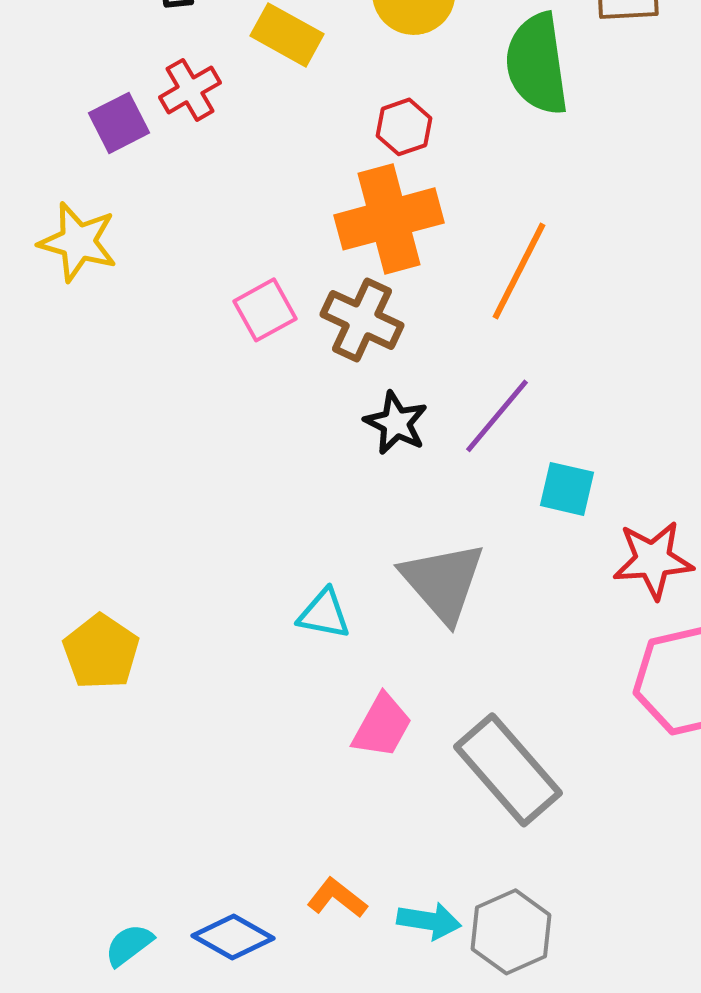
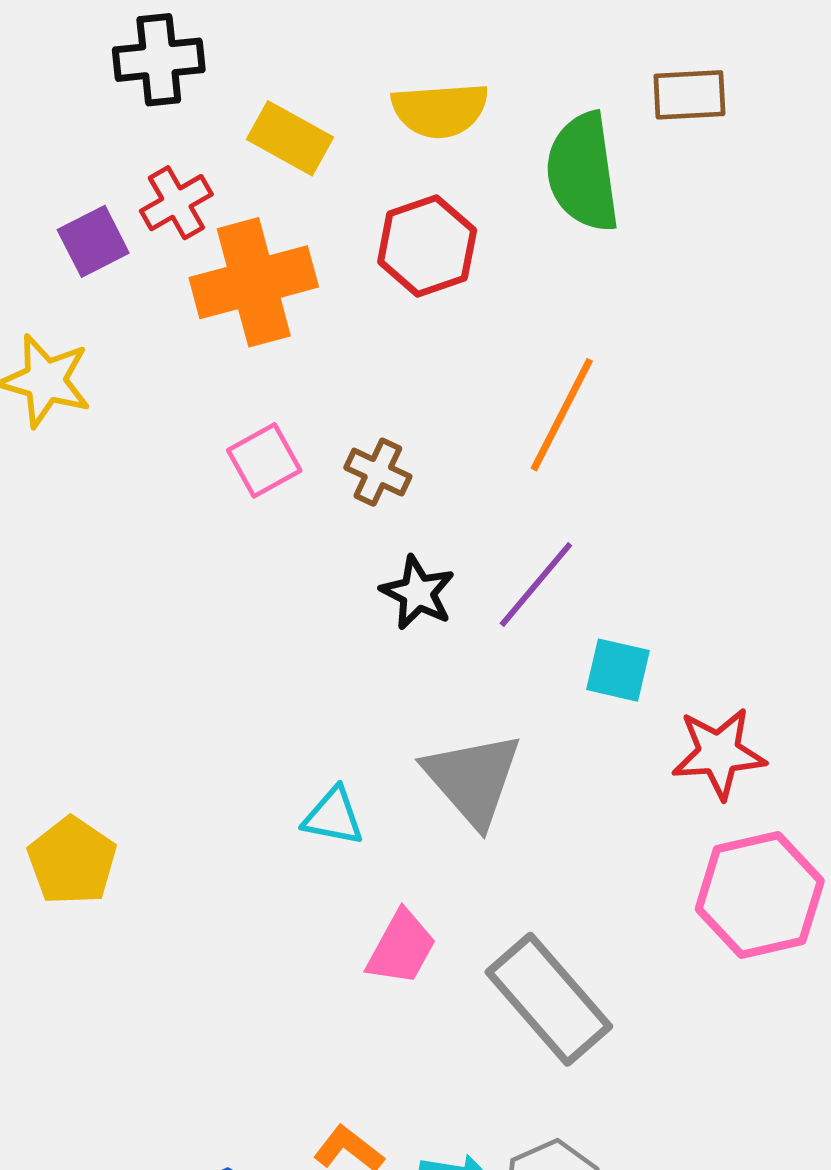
red hexagon: (404, 127) -> (427, 246), size x1.5
orange cross: (389, 219) -> (254, 282), moved
brown cross: (362, 320) -> (378, 472), size x0.7

